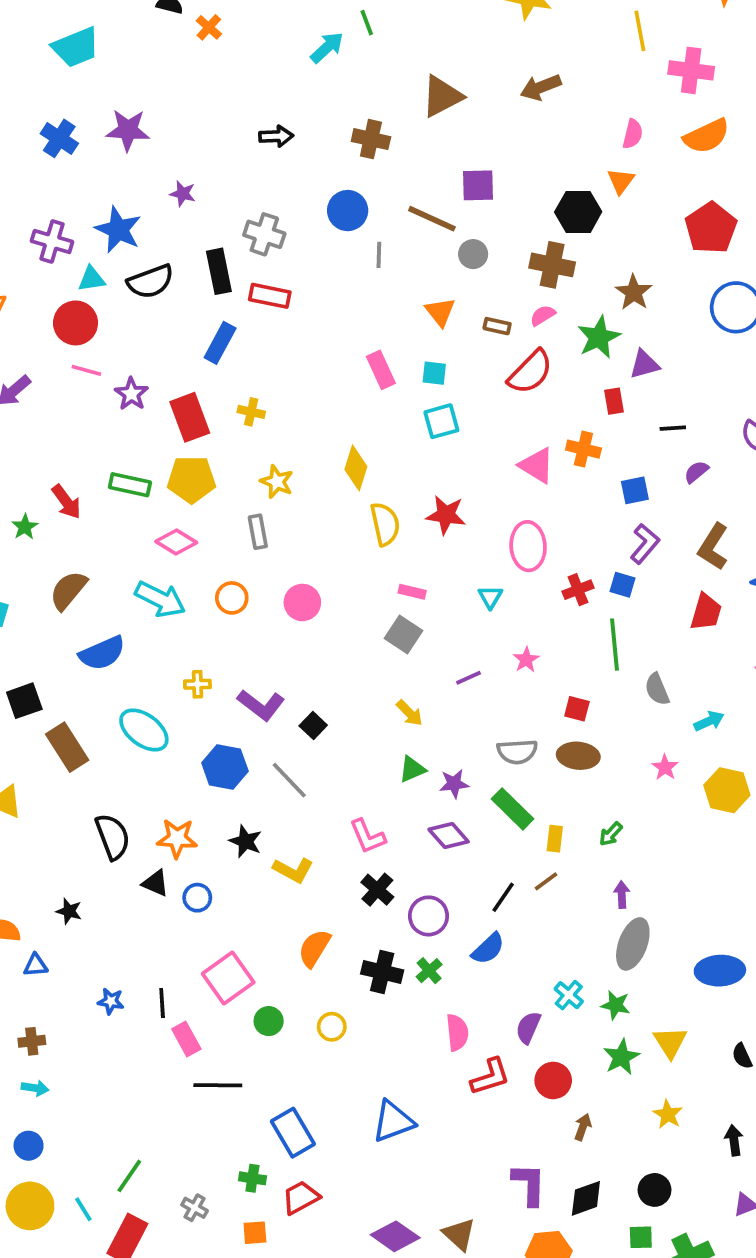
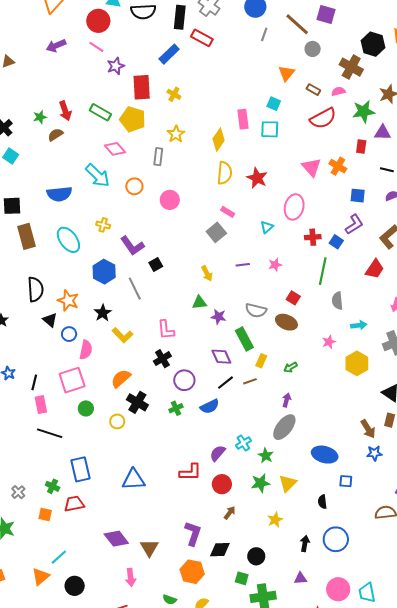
pink rectangle: (381, 370) -> (243, 119), moved
brown semicircle: (68, 590) -> (55, 135), moved, size x0.7
purple diamond: (449, 836) -> (221, 357), moved
black cross: (382, 972) -> (137, 402), moved
pink semicircle: (457, 1033) -> (86, 350), moved

